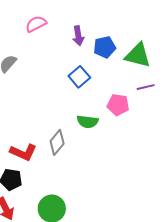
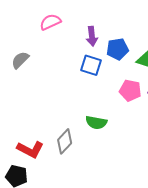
blue square: (79, 77) -> (91, 65), moved, turned -35
pink pentagon: (118, 105) -> (130, 90), moved

